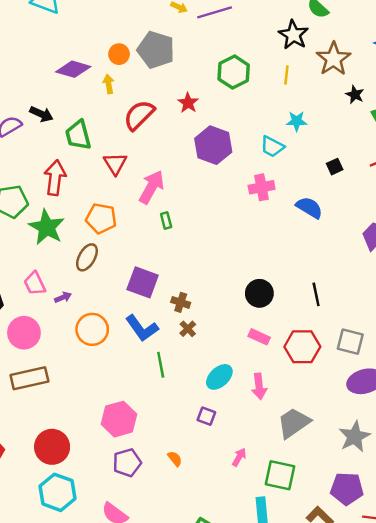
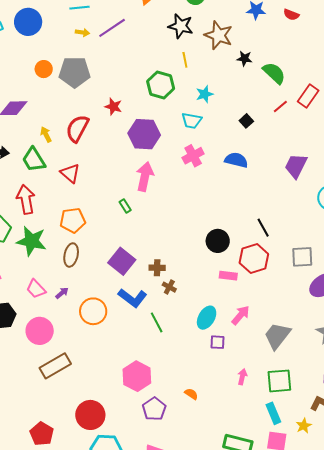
orange circle: (119, 54) -> (44, 69), moved
green hexagon: (234, 72) -> (161, 85), moved
yellow arrow: (109, 84) -> (46, 134), moved
pink arrow: (152, 187) -> (145, 177), moved
purple square: (143, 282) -> (122, 261), turned 36
red hexagon: (302, 347) -> (254, 258), moved
pink arrow: (259, 386) -> (241, 315), turned -115
purple square: (206, 416) -> (218, 342), moved

